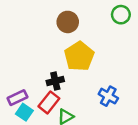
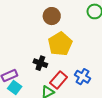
black cross: (55, 81) -> (40, 63), turned 32
red rectangle: (49, 102) -> (59, 80), moved

